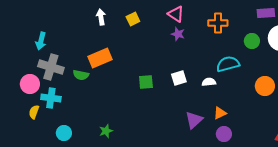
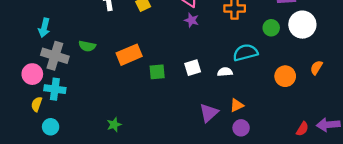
orange rectangle: (100, 58) -> (129, 55), moved
green semicircle: (81, 75) -> (87, 46), moved
cyan circle: (64, 133) -> (51, 127), moved

